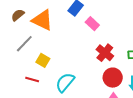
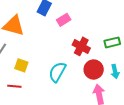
pink rectangle: (92, 24) -> (64, 20), turned -64
cyan semicircle: (65, 82) -> (57, 72), moved

